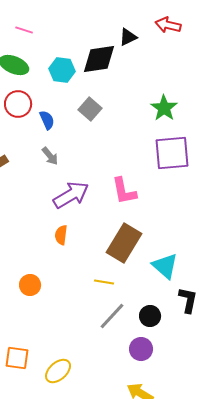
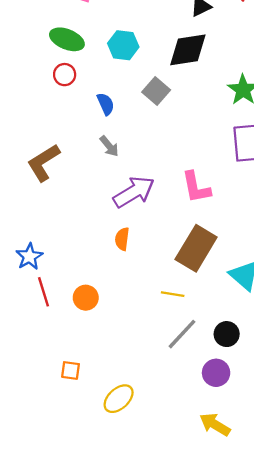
black diamond: (99, 59) -> (188, 50), moved
red circle: (18, 104) -> (65, 75), moved, size x0.7
orange square: (17, 358) -> (70, 370), moved, size x0.7

